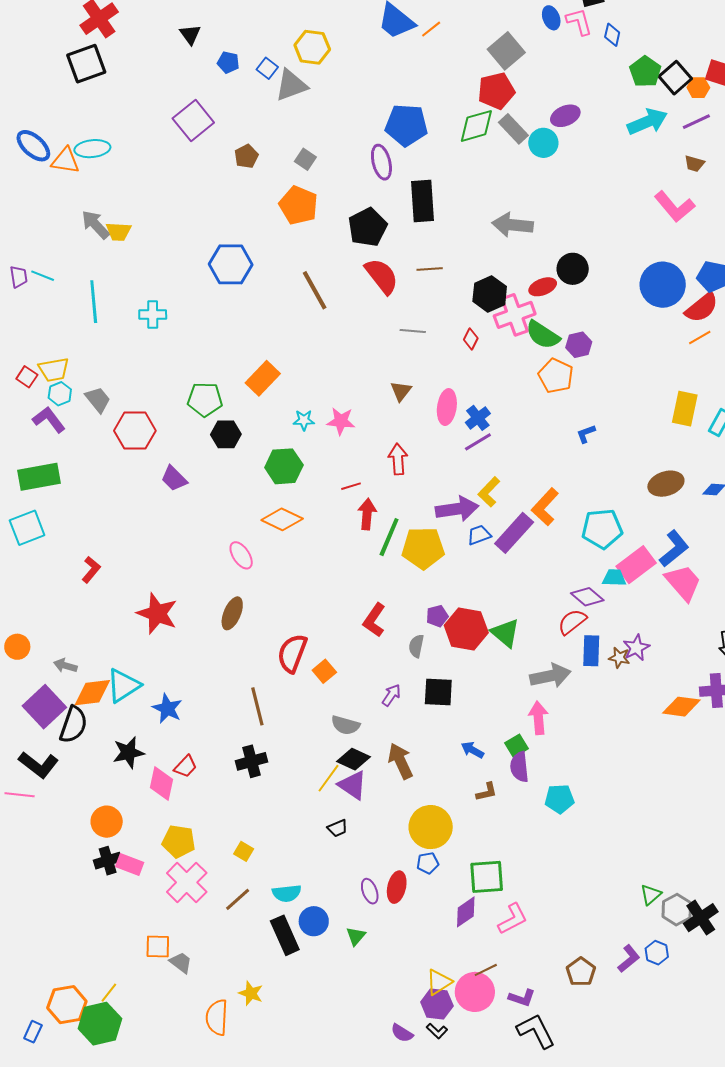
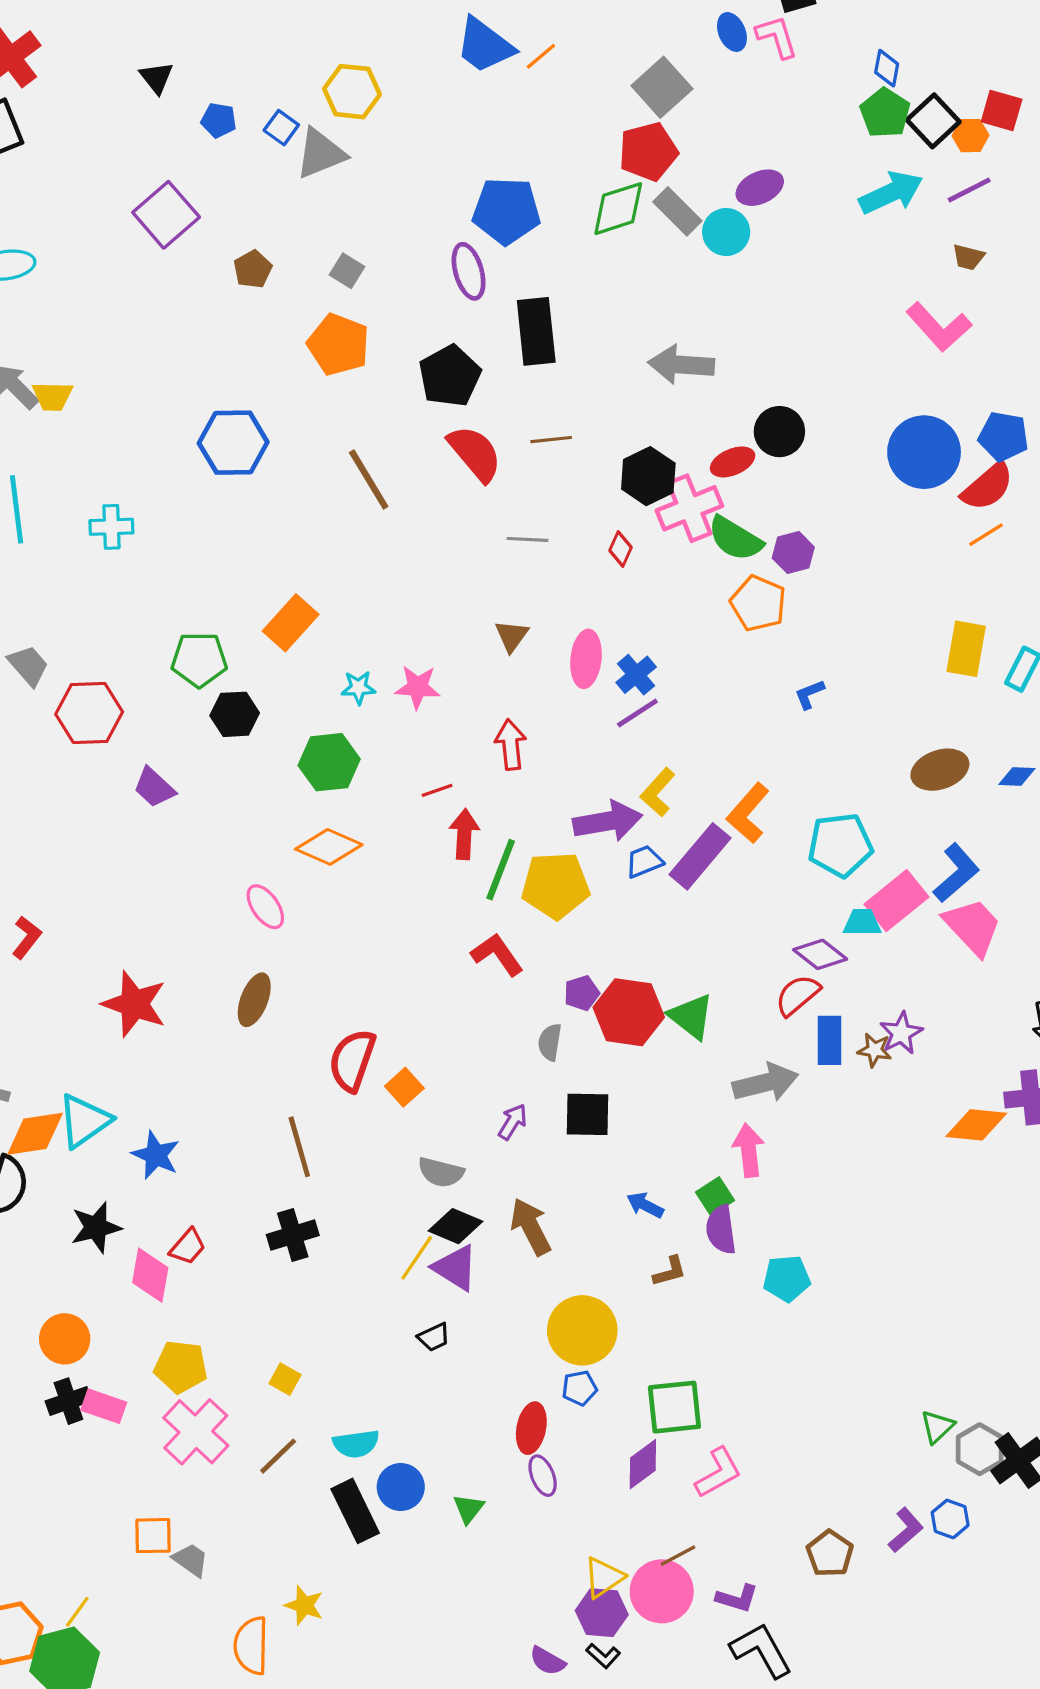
blue diamond: (612, 35) -> (887, 68), moved
red L-shape: (374, 620) -> (497, 955), moved, turned 112
purple ellipse: (370, 891) -> (543, 1476), moved

